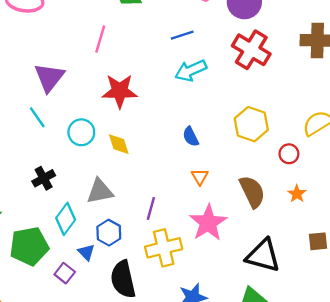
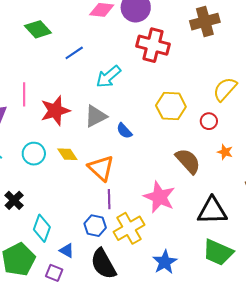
blue line: (182, 35) -> (74, 53), moved
pink line: (100, 39) -> (24, 94), moved
orange triangle: (200, 177) -> (101, 168), moved, size x1.8
gray triangle: (100, 191) -> (96, 116), moved
blue hexagon: (109, 233) -> (95, 226), moved

